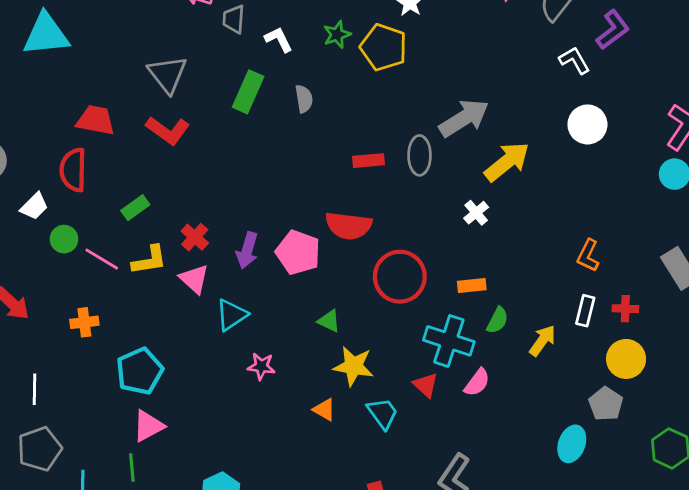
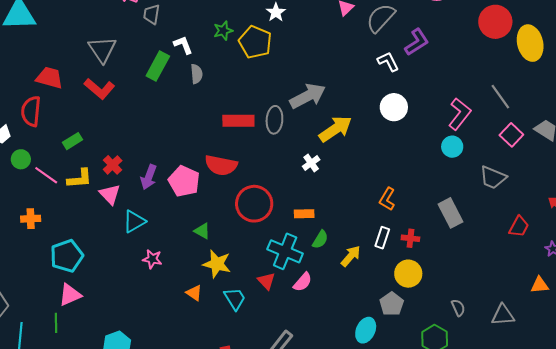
white L-shape: (279, 39) -> (183, 45), moved
red rectangle: (368, 161) -> (238, 121), size x1.4

